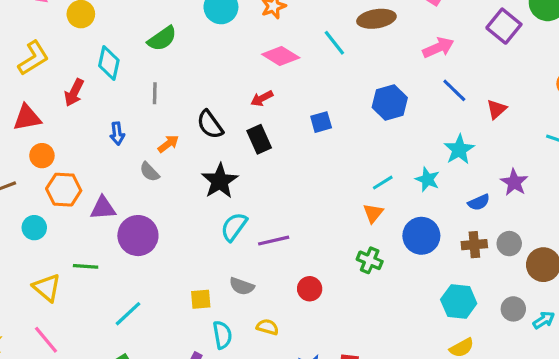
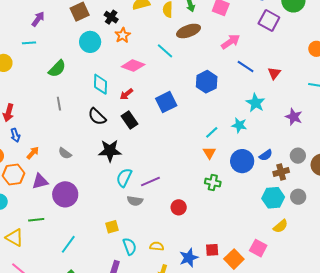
cyan diamond: (109, 63) -> (101, 84), moved
blue square: (321, 122) -> (166, 102), size x1.5
blue arrow: (117, 134) -> (15, 135), moved
orange arrow: (168, 144) -> (33, 153), moved
black star: (220, 181) -> (110, 151), turned -30
blue semicircle: (479, 202) -> (266, 155), moved
brown cross: (474, 245) -> (281, 172), moved
gray semicircle: (242, 286) -> (135, 201), moved
gray circle: (513, 309) -> (298, 197), moved
yellow semicircle: (268, 327) -> (157, 246), moved

